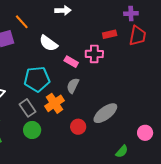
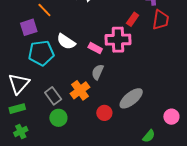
red rectangle: (110, 34) -> (133, 19), turned -40
white semicircle: (48, 43) -> (66, 42), moved
pink cross: (94, 54) -> (118, 40), size x1.4
cyan pentagon: (37, 79) -> (41, 53), moved

